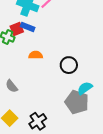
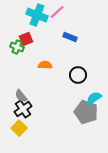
blue rectangle: (28, 27) -> (70, 37), moved
black cross: (38, 121) -> (23, 109), moved

